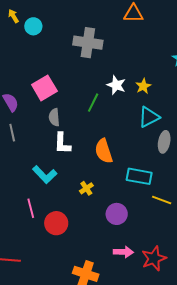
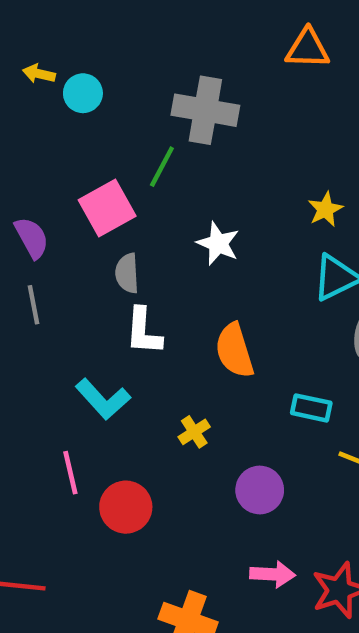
yellow arrow: (13, 16) -> (39, 74), moved, turned -48
cyan circle: (33, 26) -> (83, 93), moved
white star: (116, 85) -> (218, 243), moved
green line: (93, 103) -> (162, 167), moved
cyan rectangle: (139, 176) -> (311, 408), size x0.7

